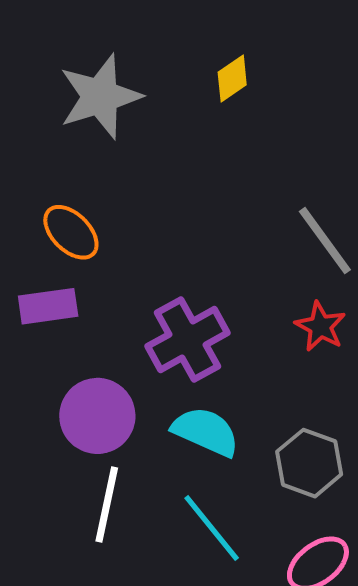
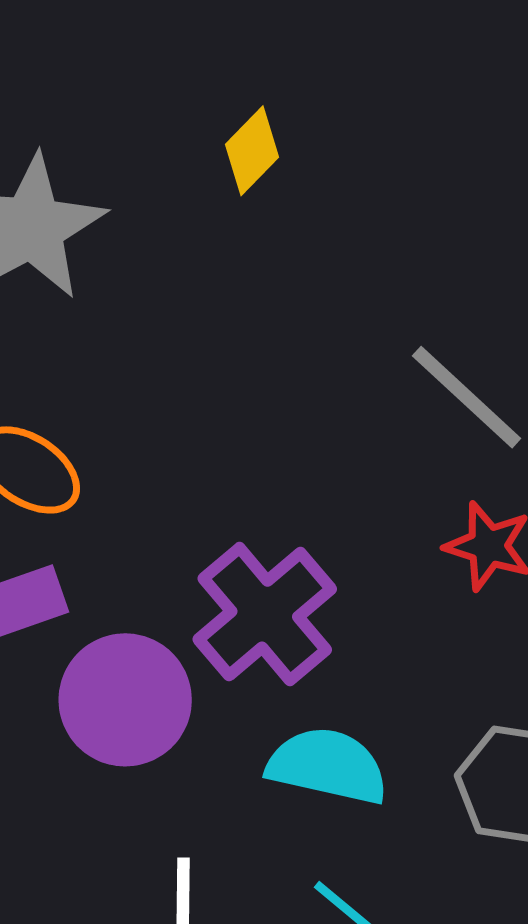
purple circle: (97, 416) -> (125, 700), moved

